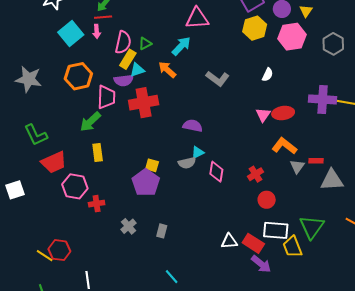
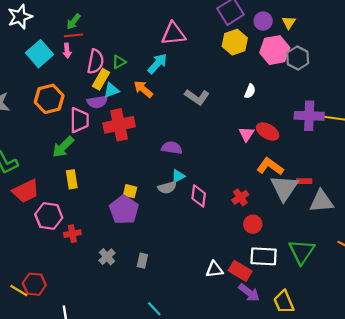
gray hexagon: (333, 44) -> (298, 58), moved
red ellipse: (283, 113) -> (268, 131), turned 40
gray triangle: (297, 166) -> (284, 188), size x1.8
yellow trapezoid: (292, 247) -> (284, 302), moved

